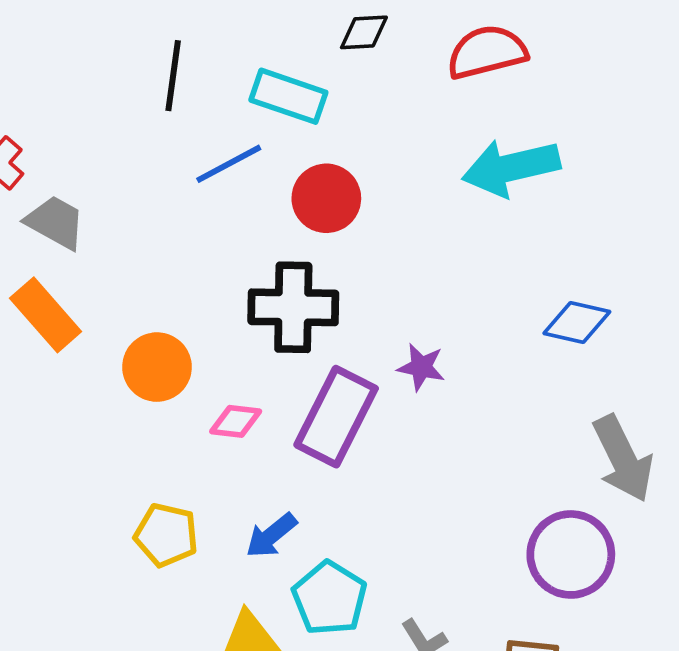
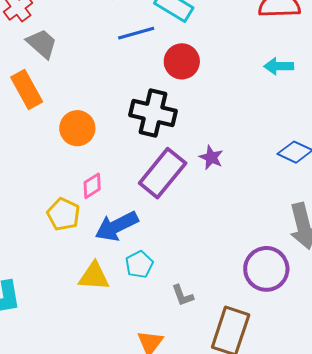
cyan arrow: (511, 168) -> (279, 66), size x0.6
pink diamond: (236, 421) -> (92, 186), moved, turned -52
blue arrow: (271, 535) -> (117, 226), size x1.5
cyan pentagon: (330, 598) -> (139, 264), size x0.7

